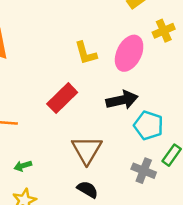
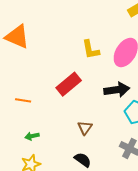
brown triangle: (87, 150) -> (85, 128), size x0.6

